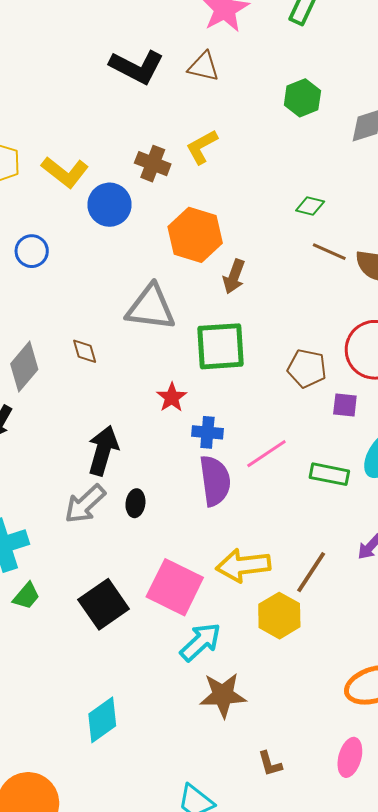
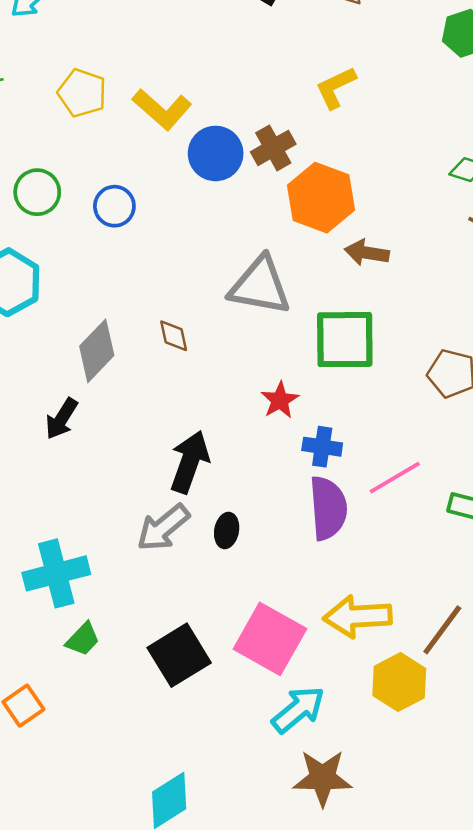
brown cross: (153, 164) -> (273, 148), moved, turned 36
brown arrow: (234, 276) -> (367, 253), turned 76

